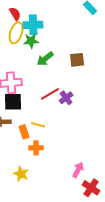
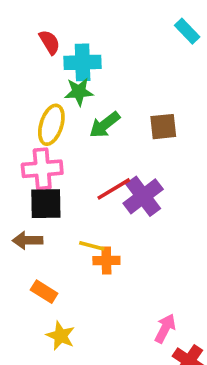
yellow ellipse: (16, 33) -> (51, 125), moved
purple cross: (66, 98) -> (143, 196), size x1.5
orange rectangle: (24, 132) -> (44, 292), moved, turned -40
orange cross: (36, 148) -> (106, 261), moved

